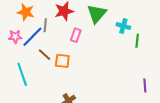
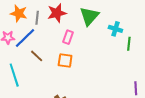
gray line: (45, 25) -> (37, 18), moved
orange square: (62, 61) -> (65, 60), moved

